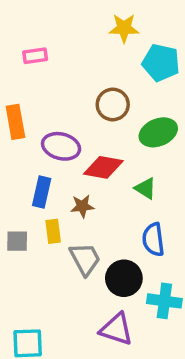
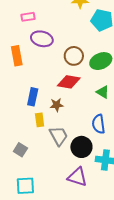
brown circle: (113, 105) -> (74, 56), moved
purple ellipse: (61, 146) -> (42, 39), moved
green triangle: (146, 188) -> (103, 92), moved
gray square: (17, 241) -> (20, 150), moved, turned 32

